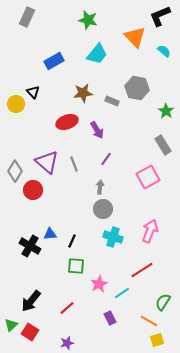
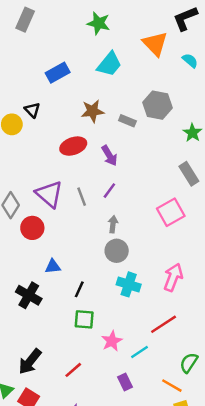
purple line: (106, 159) -> (109, 191), moved
blue triangle: (50, 234) -> (53, 266), moved

